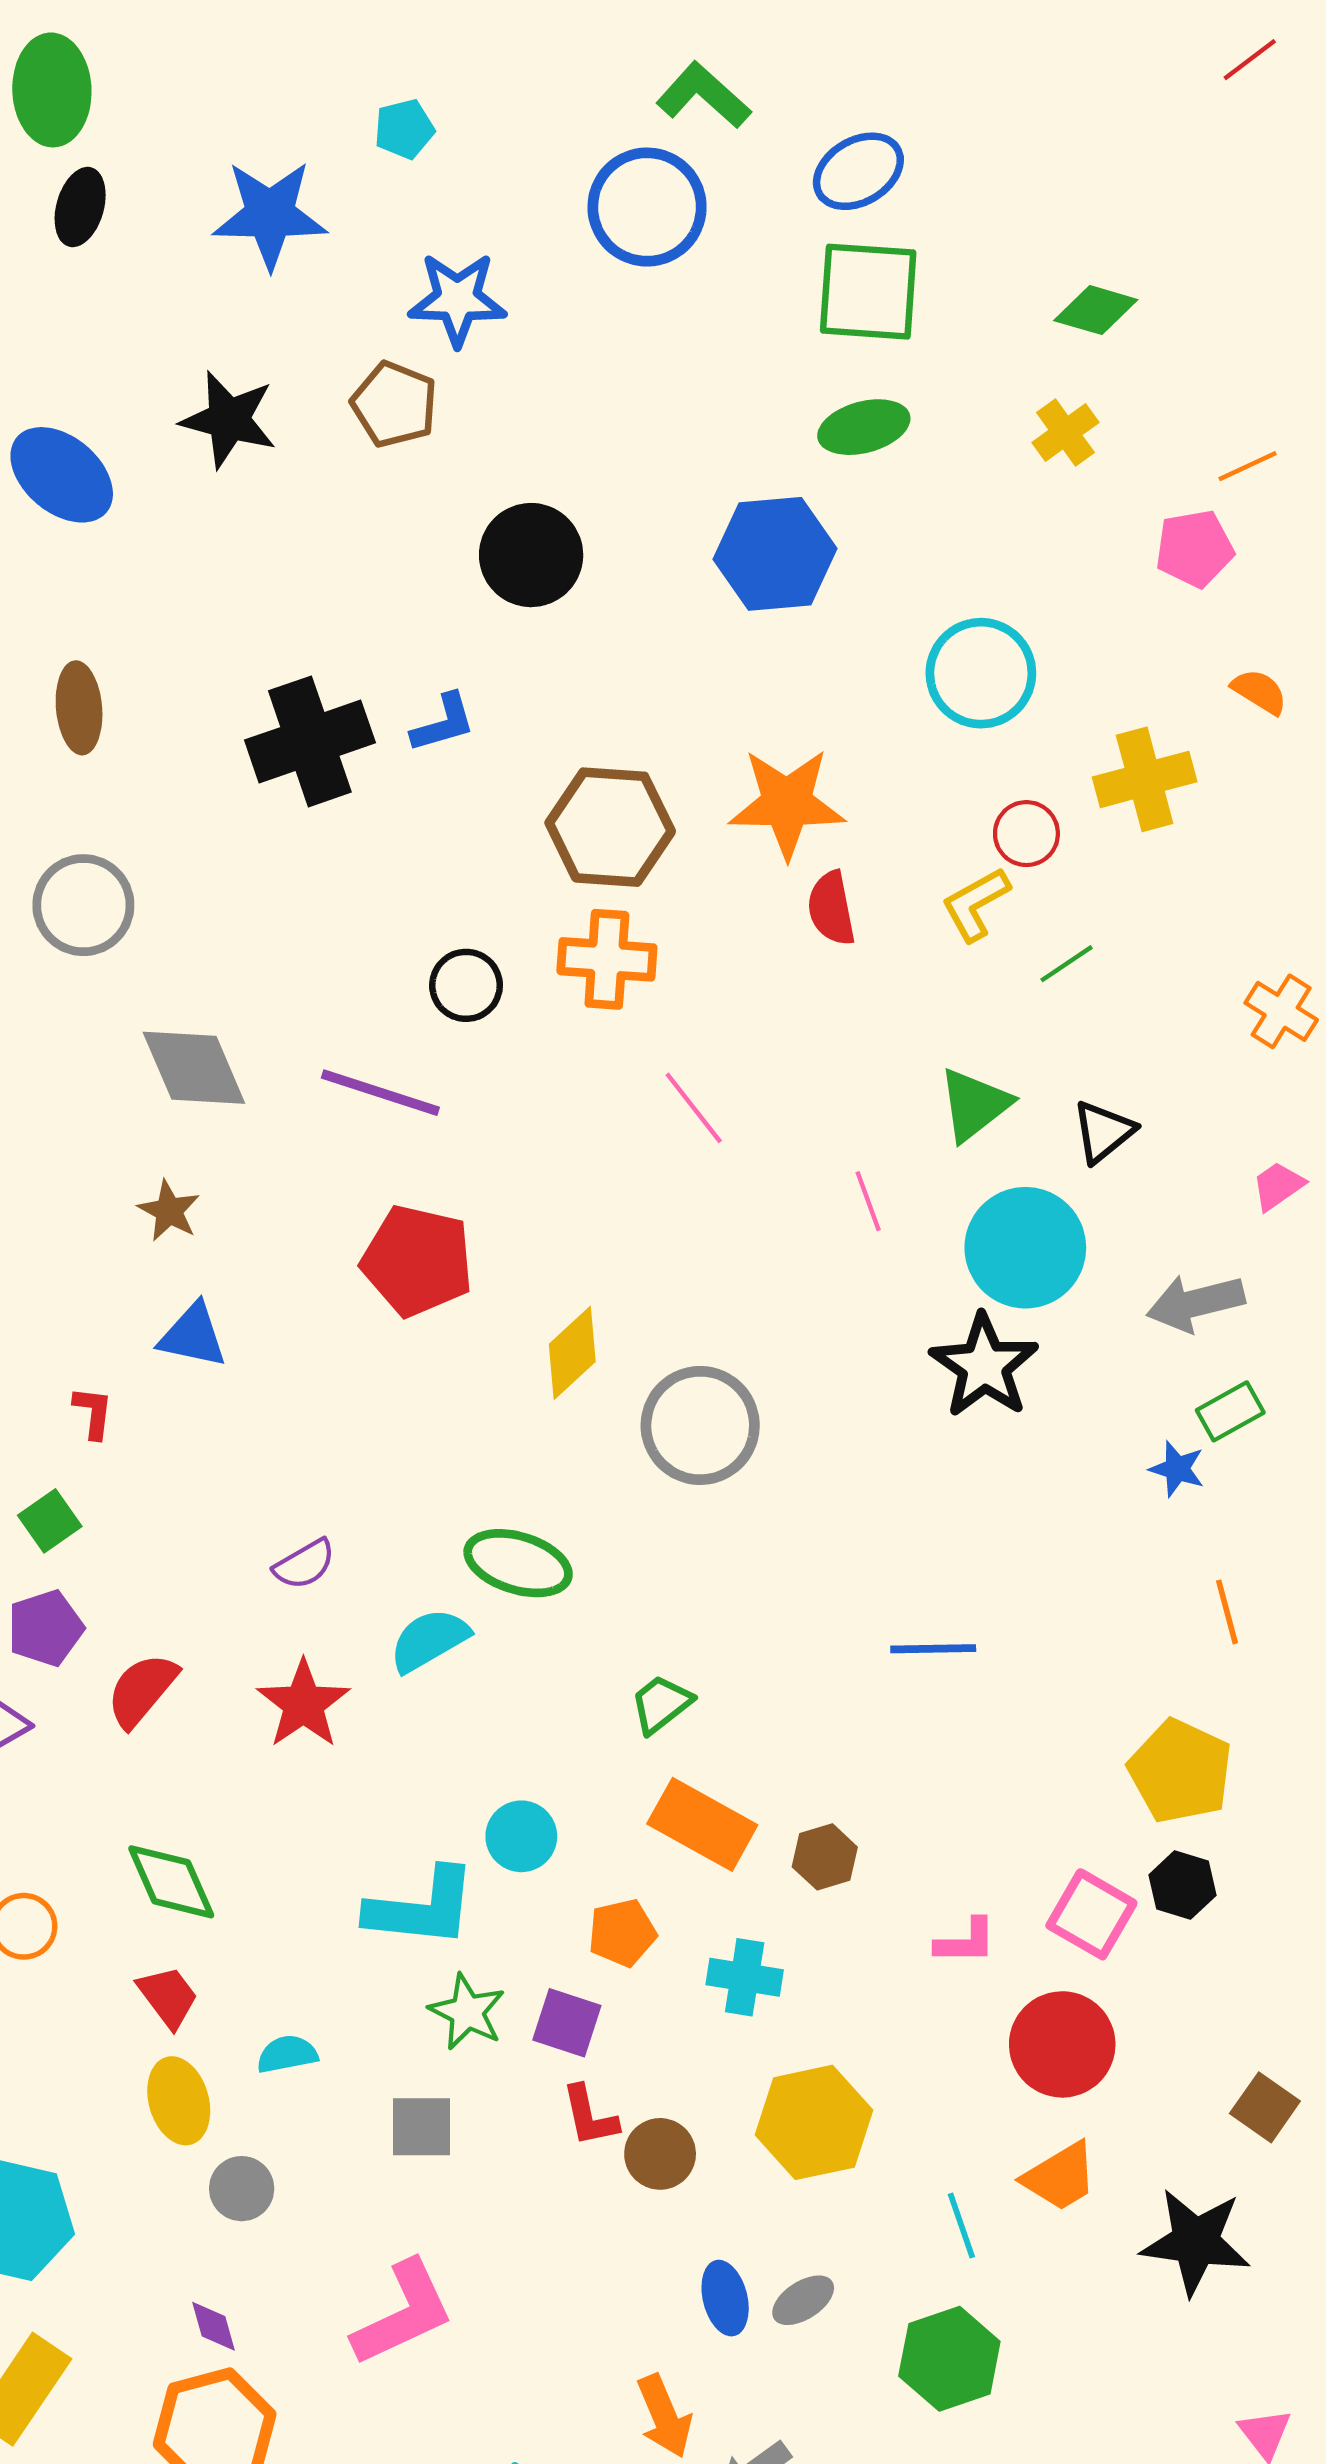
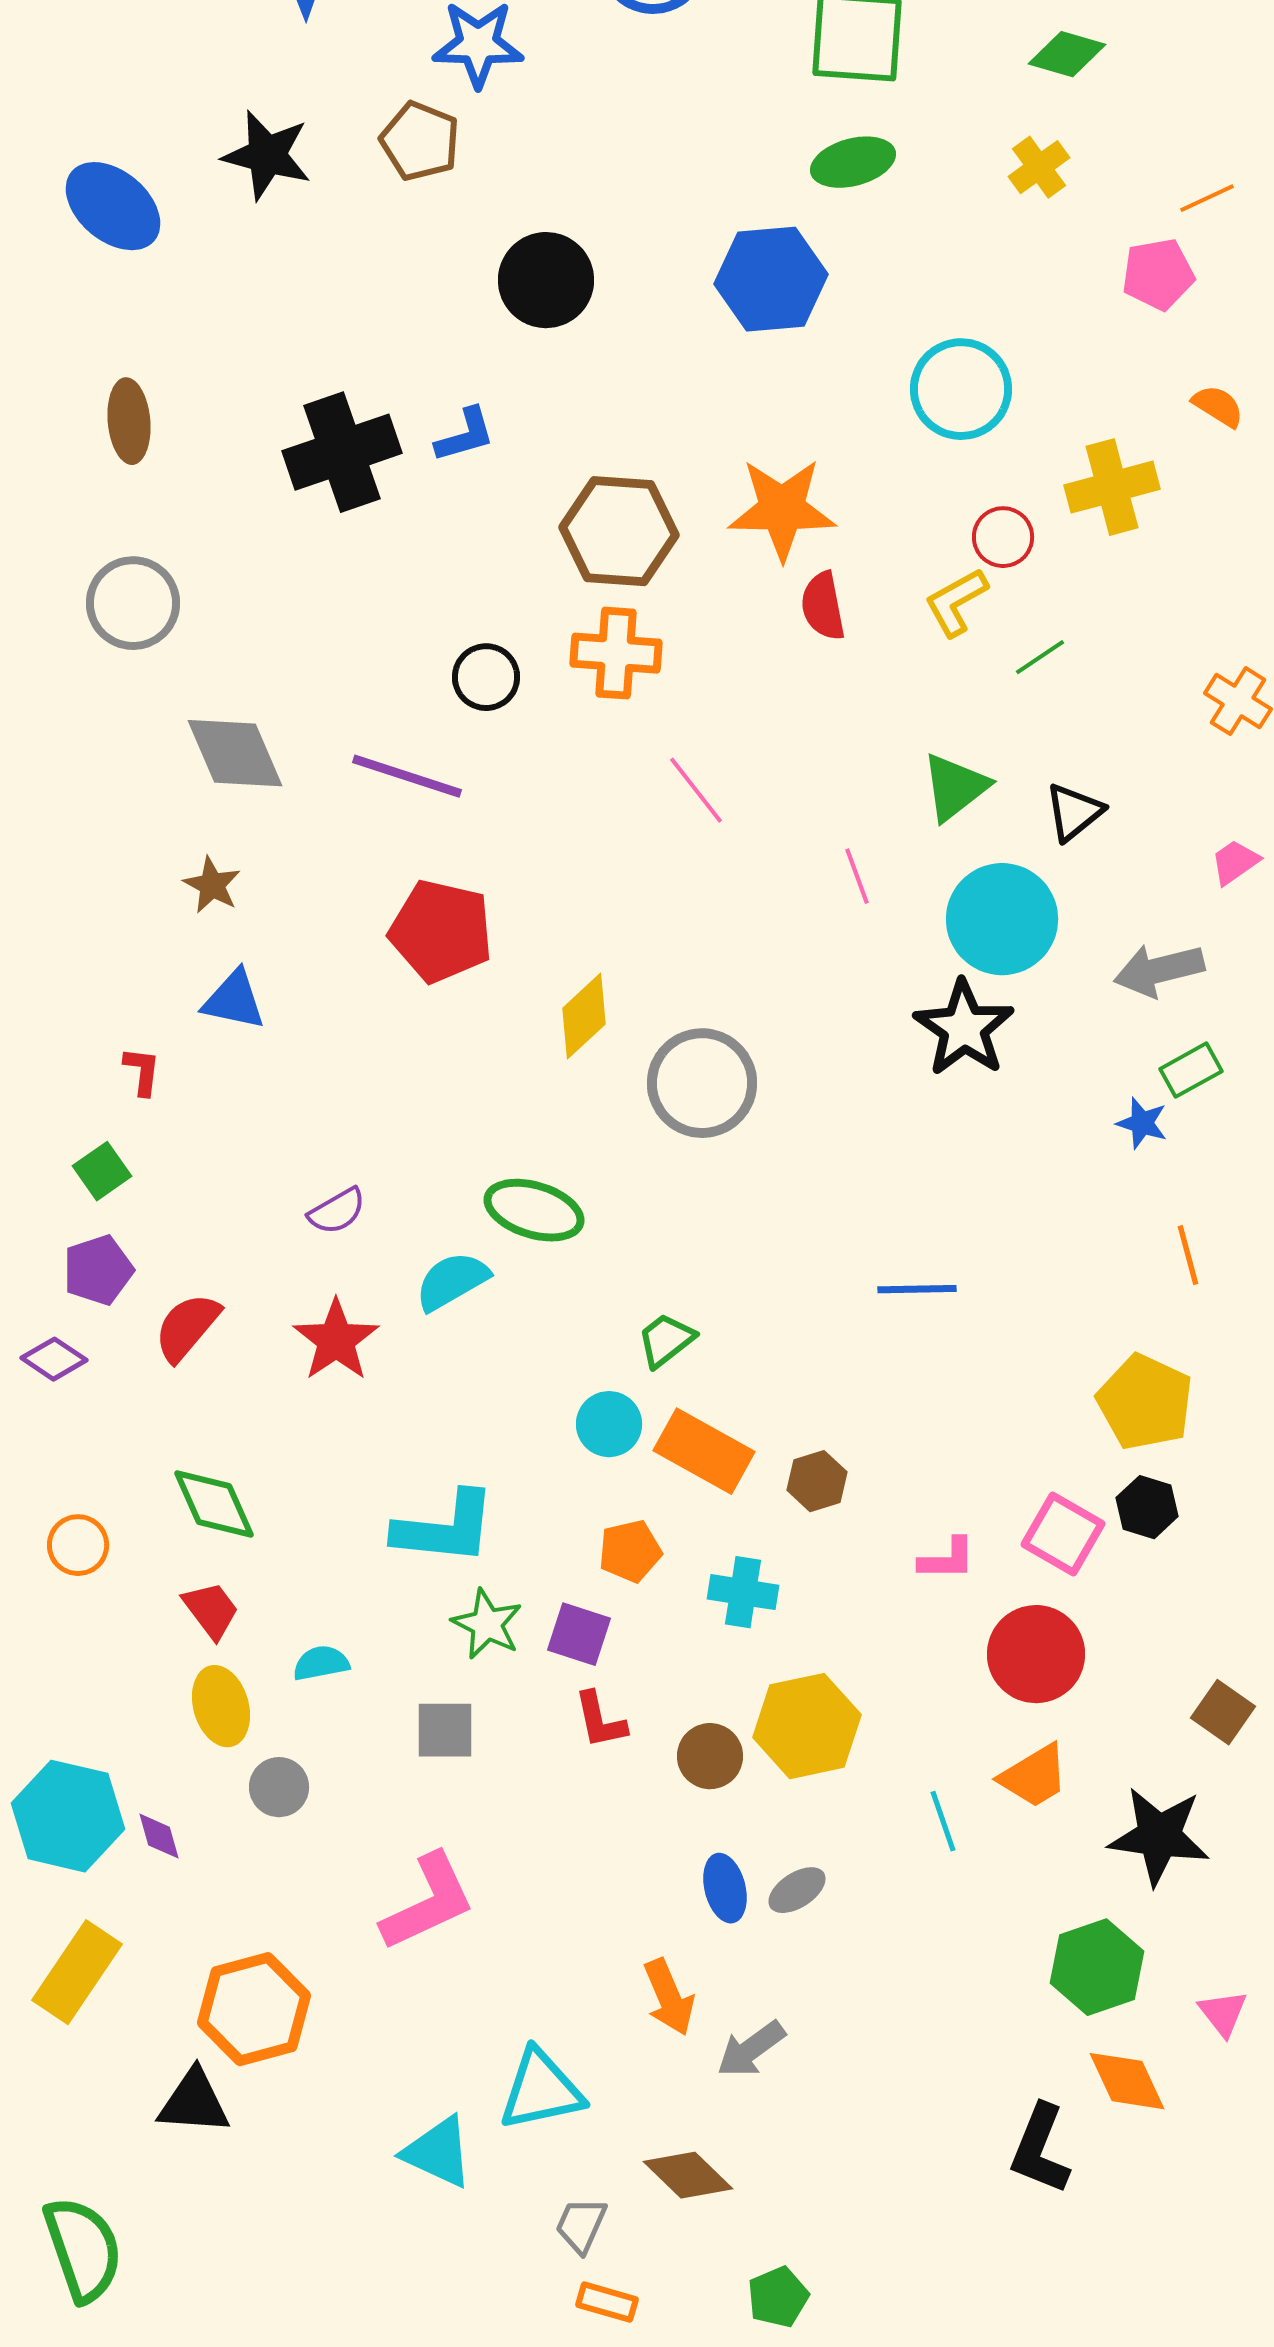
cyan circle: (521, 1836) -> (609, 1424), moved
brown circle: (660, 2154) -> (710, 1756), moved
purple diamond: (213, 2326) -> (159, 1836), moved
green hexagon: (949, 2359) -> (1097, 1967), moved

